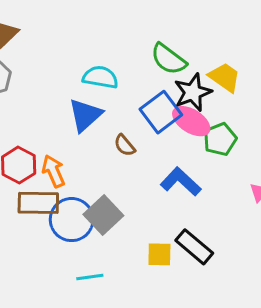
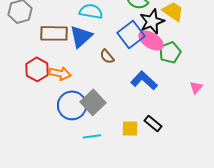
orange arrow: (53, 171) -> (60, 73), turned 125
brown rectangle: (38, 203) -> (54, 33), moved
black rectangle: (194, 247) -> (153, 123), size x0.7
cyan line: (90, 277) -> (92, 136), moved

